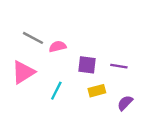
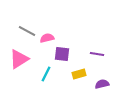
purple square: (87, 65) -> (62, 54), moved
purple semicircle: (125, 103) -> (102, 84), turned 32

